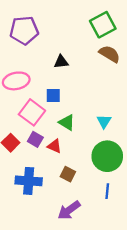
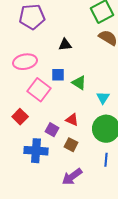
green triangle: (67, 122) -> (79, 83), moved
purple square: (35, 139) -> (52, 130), moved
red triangle: (54, 146) -> (72, 120), moved

